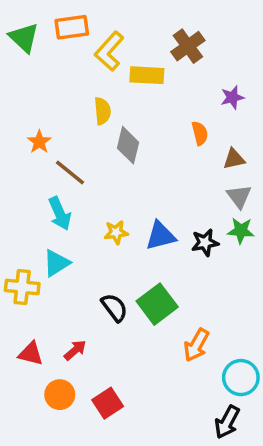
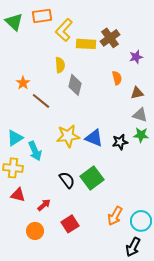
brown cross: (188, 46) -> (110, 38), moved
gray triangle: (239, 196) -> (140, 115), turned -35
cyan arrow: (60, 214) -> (35, 151), moved
yellow star: (116, 232) -> (68, 136), size x1.6
blue triangle: (161, 236) -> (94, 138), turned 36
cyan triangle: (56, 263) -> (15, 138), moved
orange arrow: (196, 345) -> (115, 216), moved
red triangle: (31, 354) -> (18, 195), moved
red square: (108, 403) -> (70, 224), moved

